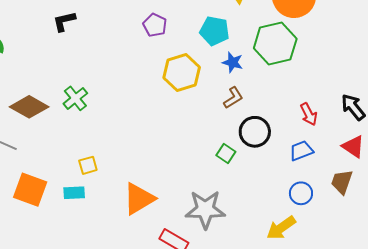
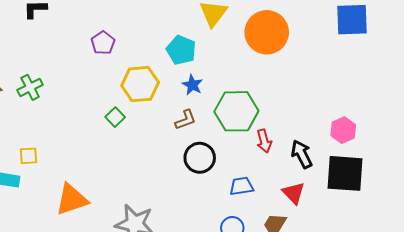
purple pentagon: (155, 25) -> (103, 43), moved
green hexagon: (275, 43) -> (236, 111), moved
red arrow: (309, 114) -> (264, 141), moved
green square: (226, 154) -> (115, 117), moved

